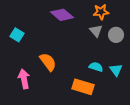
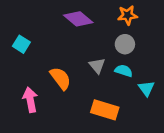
gray triangle: (96, 31) -> (97, 66), moved
gray circle: (116, 35) -> (125, 44), moved
cyan semicircle: (96, 67) -> (124, 71), moved

